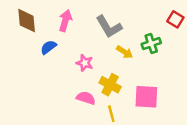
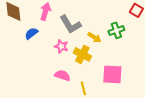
gray L-shape: (109, 27) -> (70, 24), moved
yellow cross: (110, 85) -> (82, 54), moved

